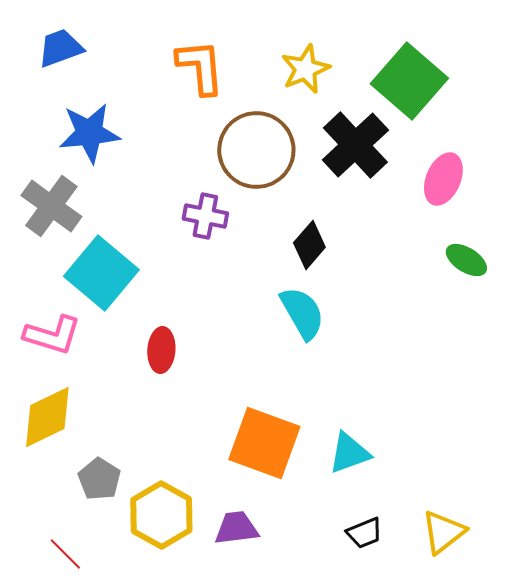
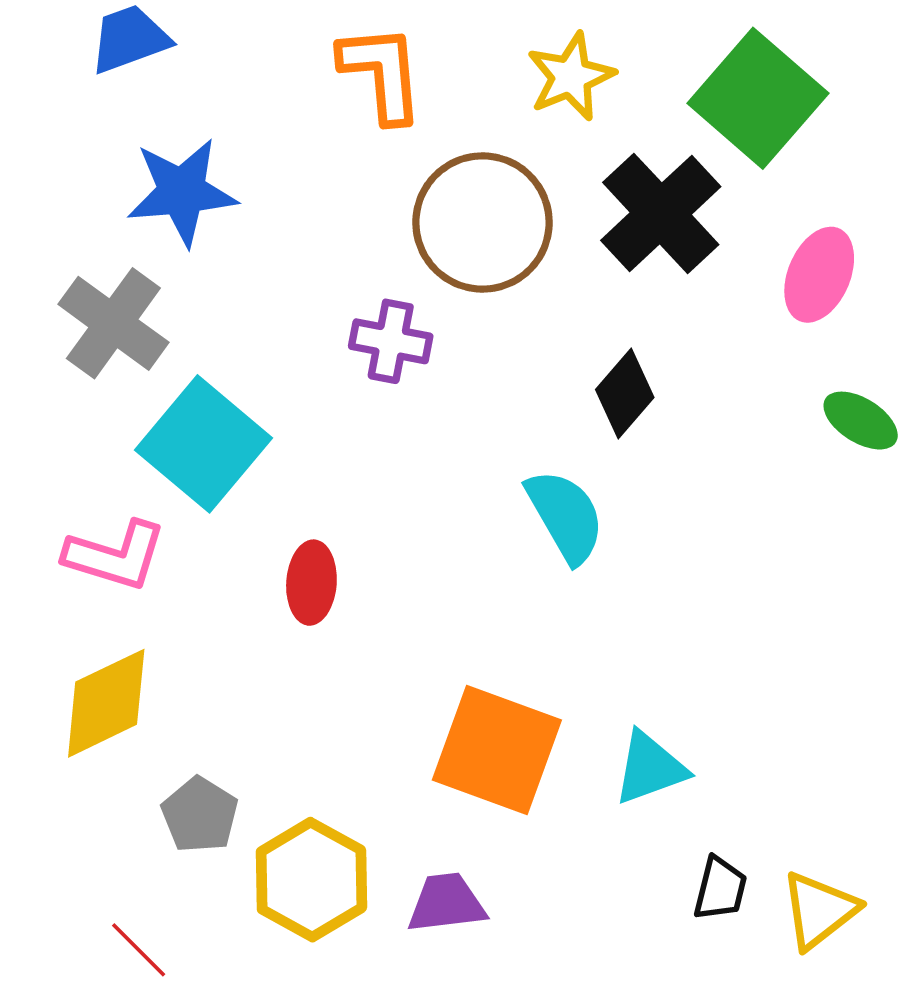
black diamond: (309, 245) -> (625, 394), moved
black trapezoid: (364, 533) -> (720, 889), moved, turned -54

